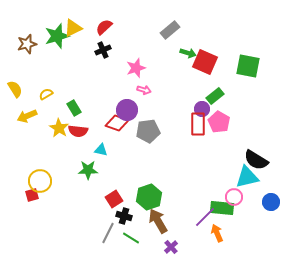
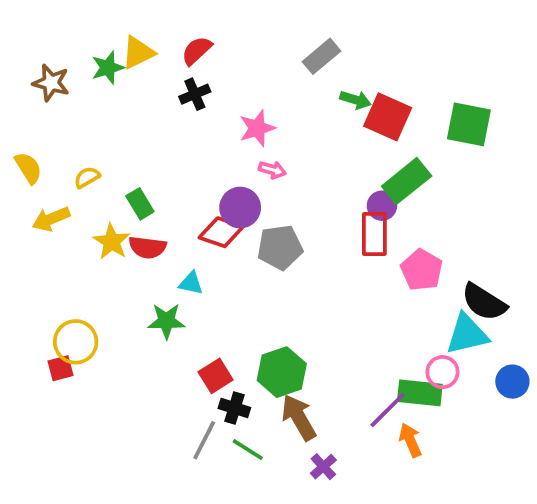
green star: (57, 36) -> (108, 68), size x0.7
brown star: (27, 44) -> (51, 83), turned 30
green rectangle: (215, 96) -> (407, 181), size x1.4
pink pentagon: (219, 122) -> (422, 270), moved

